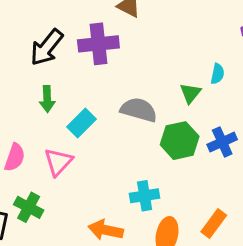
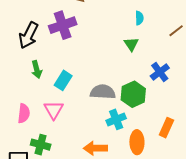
cyan semicircle: (217, 74) -> (139, 18), moved
gray semicircle: (139, 110) -> (103, 92), moved
green hexagon: (180, 141) -> (133, 94), moved

